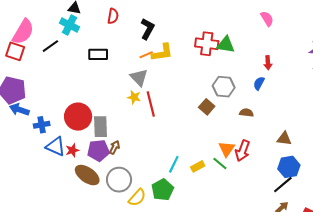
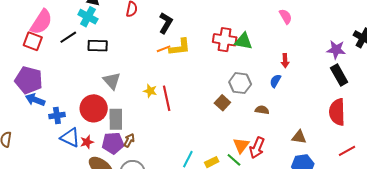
black rectangle: (98, 54) -> (98, 46), moved
gray triangle: (139, 77) -> (112, 81), moved

